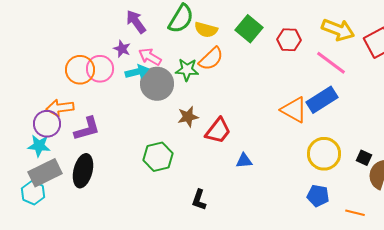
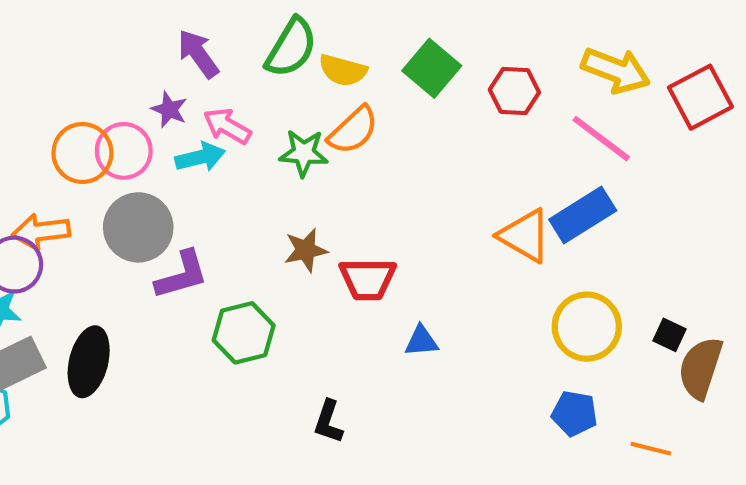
gray circle: (157, 84) -> (138, 227), moved
purple L-shape: (87, 129) -> (182, 275), moved
red trapezoid: (218, 131) -> (368, 279), turned 52

